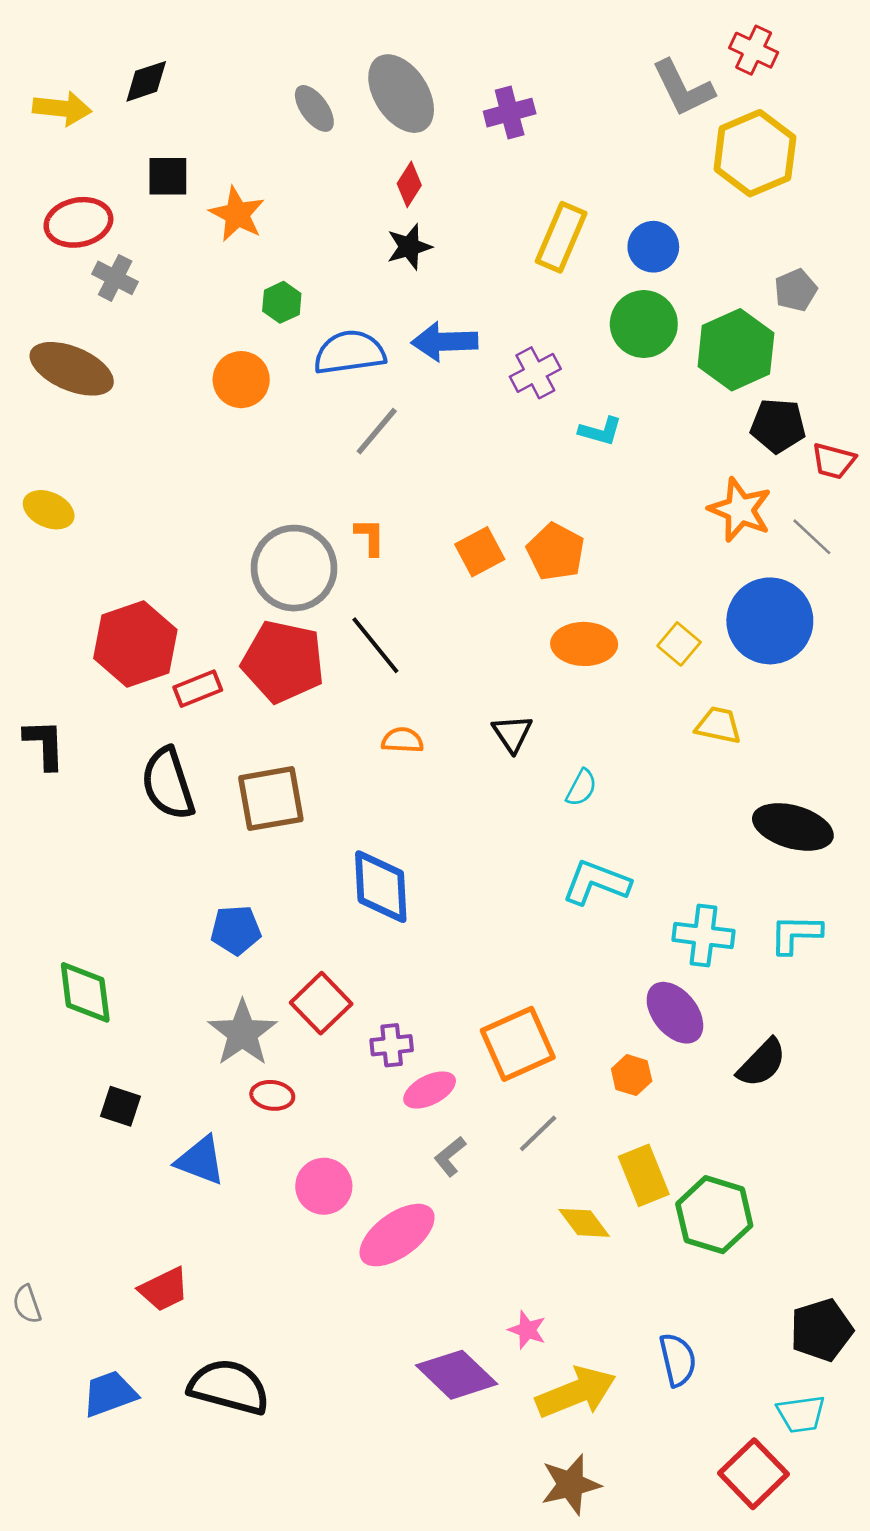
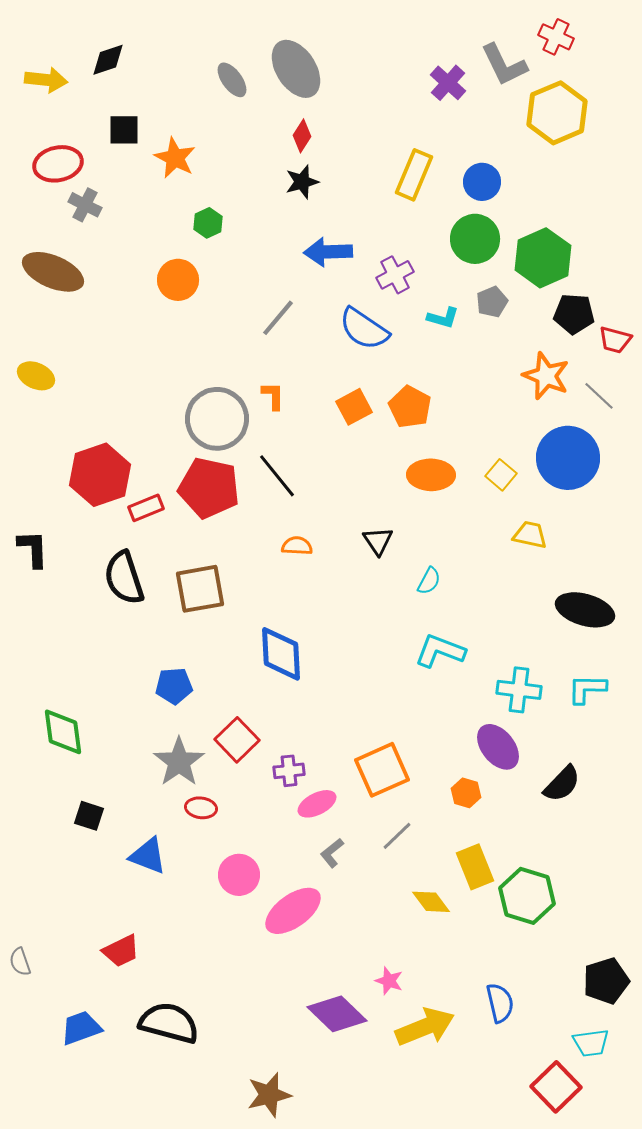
purple cross: (510, 113) -> (448, 83), moved, turned -33
gray pentagon: (796, 290) -> (492, 302), moved
blue semicircle: (350, 352) -> (364, 329), moved, turned -138
brown star: (571, 1484) -> (269, 1095), moved

